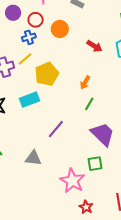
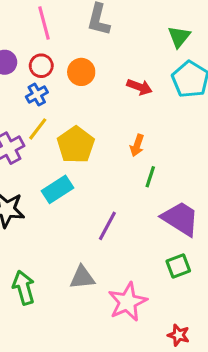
pink star: (72, 181) -> (127, 302), moved, turned 30

